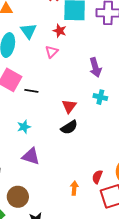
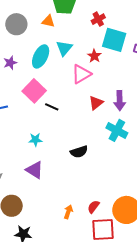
pink triangle: (52, 52) -> (81, 74), size x1.5
cyan cross: (100, 97) -> (117, 130), size x1.5
red triangle: (69, 106) -> (96, 103), moved

